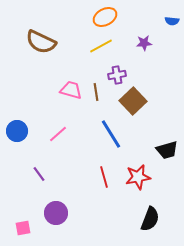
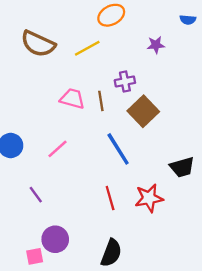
yellow line: (101, 46) -> (87, 48), moved
black semicircle: (150, 219) -> (111, 253), moved
pink square: (23, 228) -> (35, 256), moved

